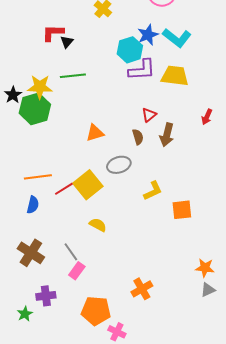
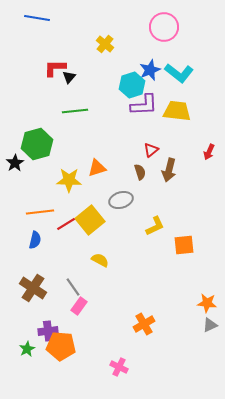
yellow star: (40, 87) -> (69, 180), moved
black star: (13, 95) -> (15, 163), moved
orange pentagon: (96, 311) -> (61, 346), moved

